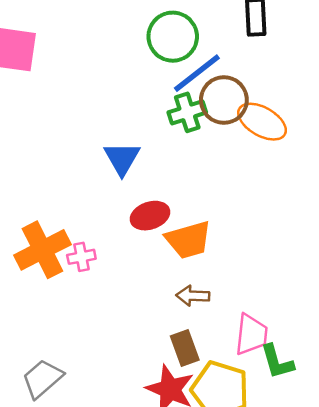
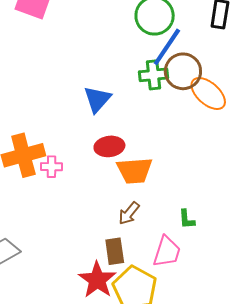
blue line: (197, 73) -> (167, 47), turned -30
brown arrow: (193, 296) -> (129, 213), turned -65
green L-shape: (277, 362) -> (187, 219), moved, size x0.7

